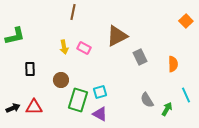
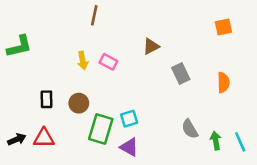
orange square: (186, 21) -> (223, 27), moved, turned 32
brown triangle: (117, 36) -> (151, 46), size x0.6
black rectangle: (30, 69) -> (46, 99), moved
cyan line: (186, 95) -> (240, 142), moved
green arrow: (167, 109) -> (216, 141), turned -40

